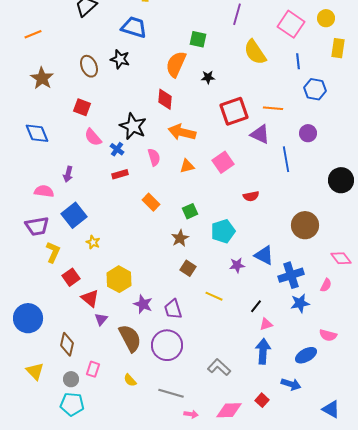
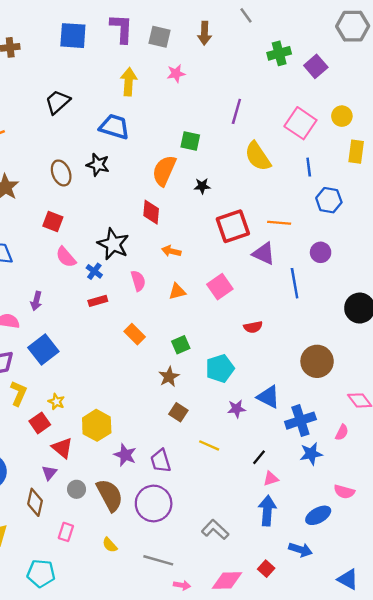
orange arrow: (182, 132) -> (171, 251), size x0.6
yellow star: (93, 242) -> (56, 402), moved
purple triangle: (101, 319) -> (49, 473), moved
gray circle: (71, 379) -> (77, 489), moved

